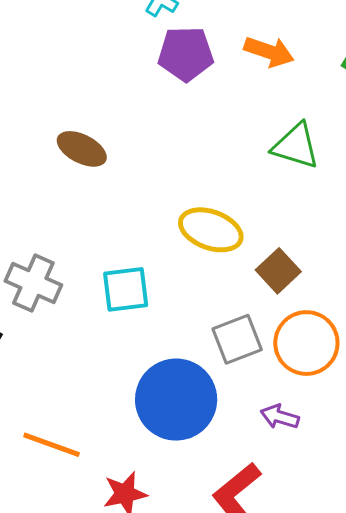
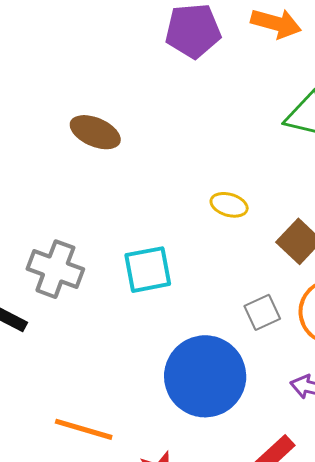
yellow ellipse: (211, 230) -> (229, 205), size x0.6
gray square: (237, 339) -> (262, 312), size x0.7

